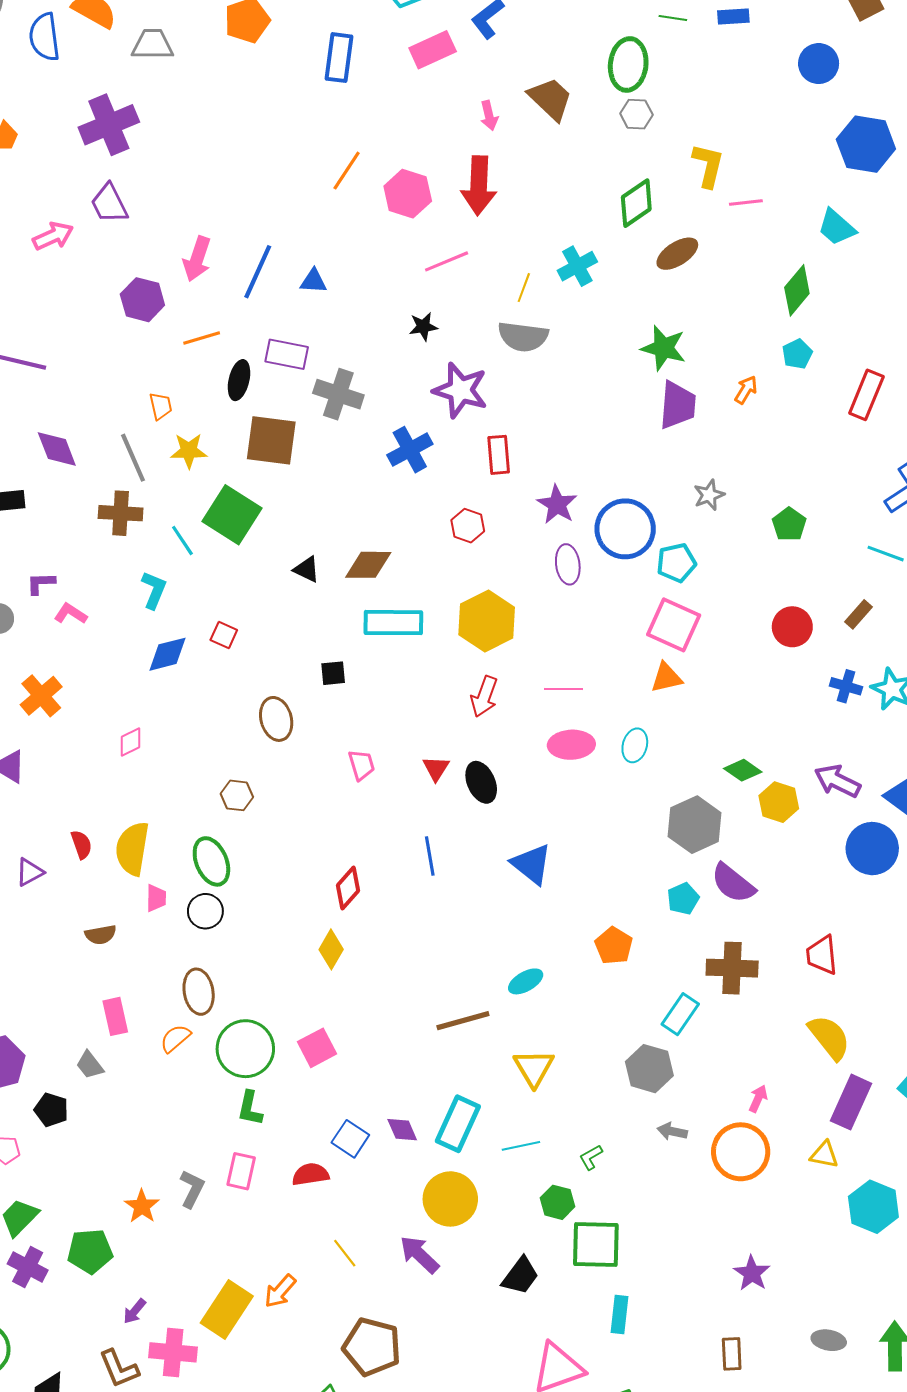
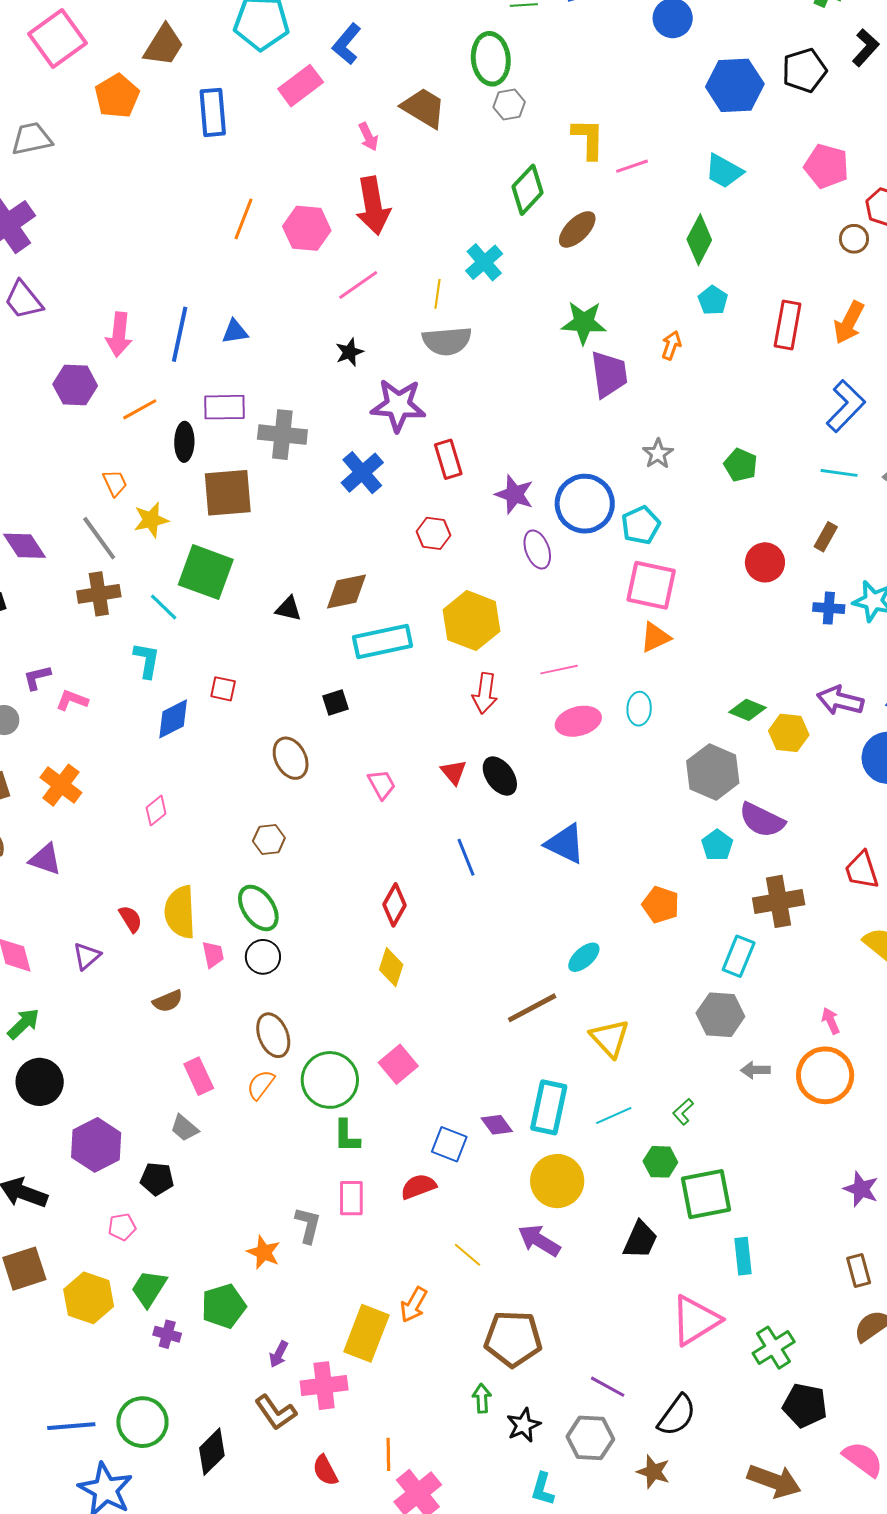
pink arrow: (758, 1099) -> (831, 1021), turned -36
purple cross: (28, 1267) -> (167, 1334), size x0.7

